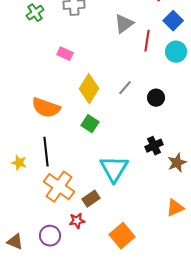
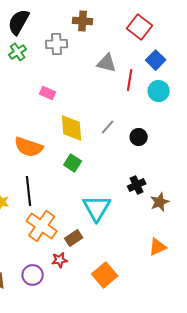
gray triangle: (124, 24) -> (107, 63), turned 50
yellow diamond: (89, 89) -> (72, 128), turned -36

